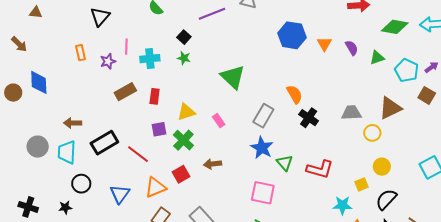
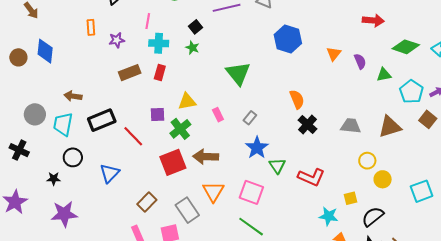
blue hexagon: (292, 35) -> (288, 39), moved
pink line: (126, 47) -> (148, 21), moved
red rectangle: (155, 96) -> (160, 73), moved
gray rectangle: (263, 116) -> (250, 118), moved, size x0.6
yellow circle: (372, 133) -> (367, 161), moved
brown arrow: (213, 164) -> (206, 157), size x1.4
yellow circle: (382, 167) -> (383, 179), moved
red square: (181, 174) -> (173, 162), size x1.5
orange triangle: (155, 187) -> (213, 192), moved, turned -45
black cross: (28, 207) -> (19, 150), moved

